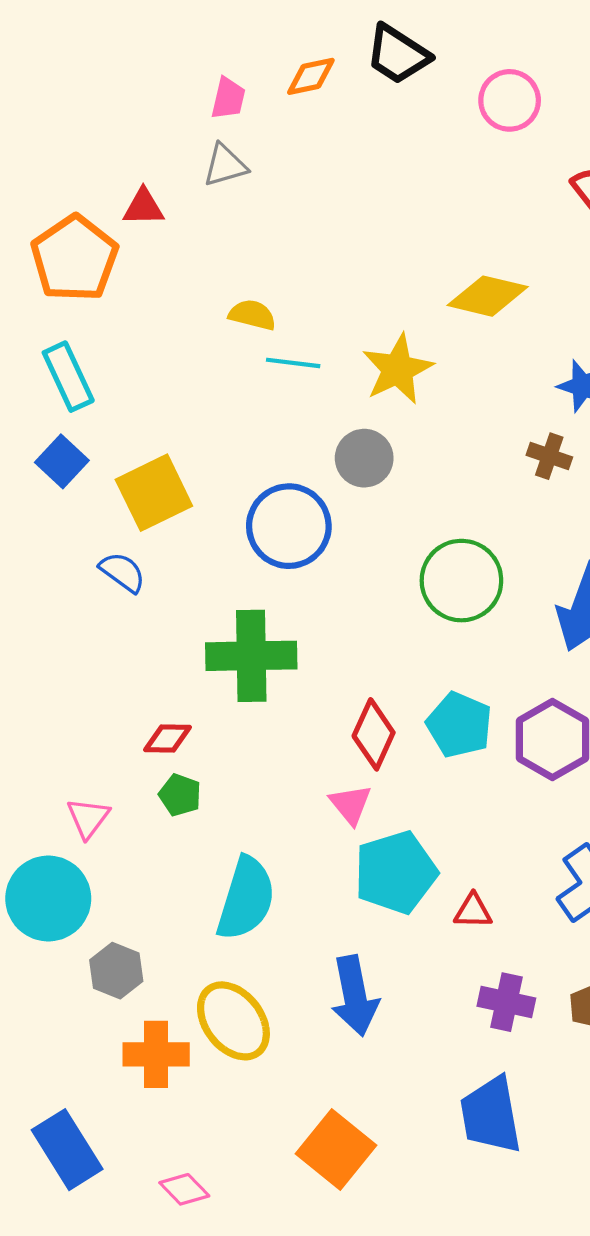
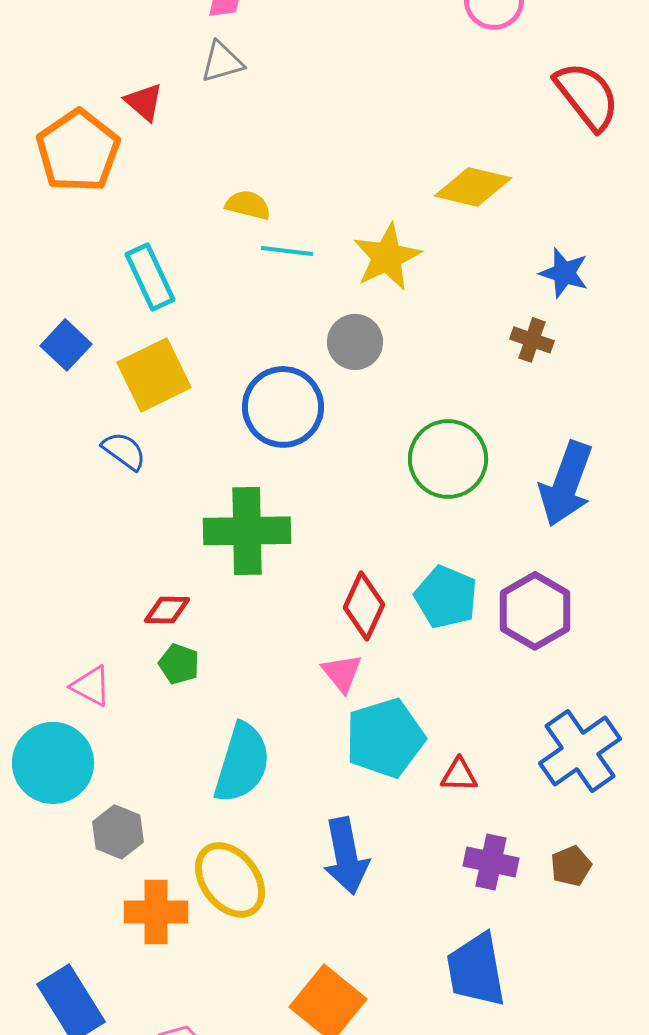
red triangle: (143, 207) -> (144, 102), turned 42
cyan rectangle: (68, 377) -> (150, 277), moved
pink triangle: (88, 818) -> (91, 686), turned -39

